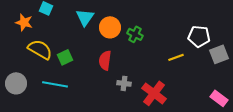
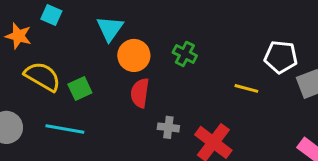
orange circle: (110, 27) -> (134, 55), moved
yellow line: (176, 57) -> (246, 88), turned 35

